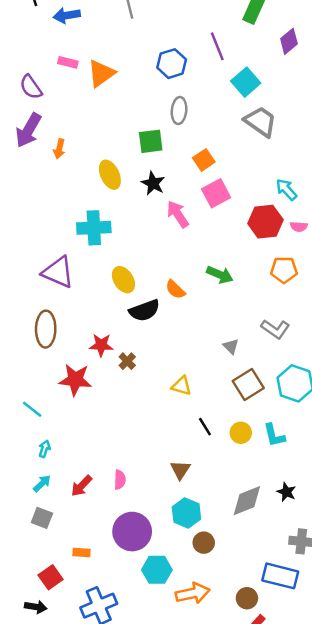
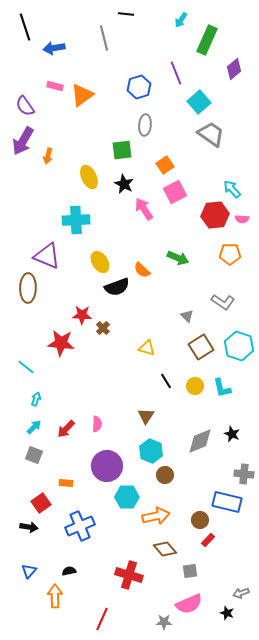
brown ellipse: (46, 329) -> (28, 288), moved

